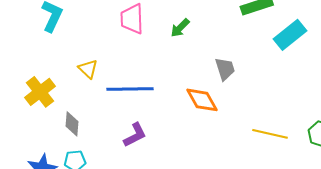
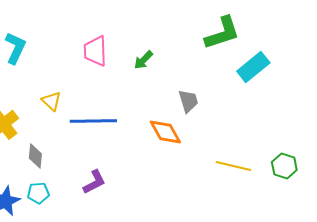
purple L-shape: (135, 135) -> (94, 182), moved

